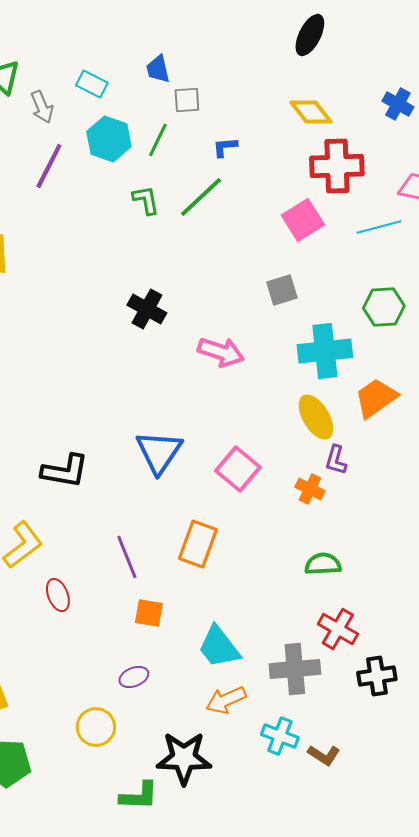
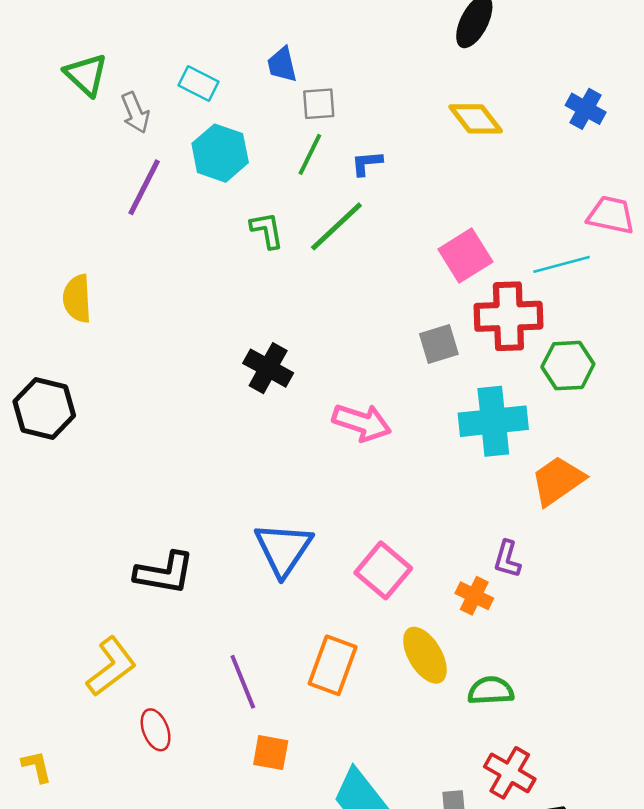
green line: (158, 140) -> (310, 154), moved
red cross: (337, 166) -> (508, 316), moved
yellow ellipse: (316, 417) -> (425, 655), moved

